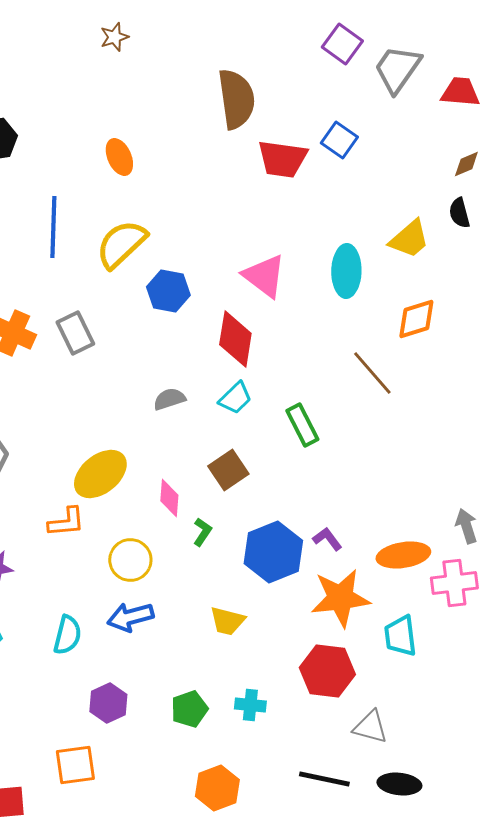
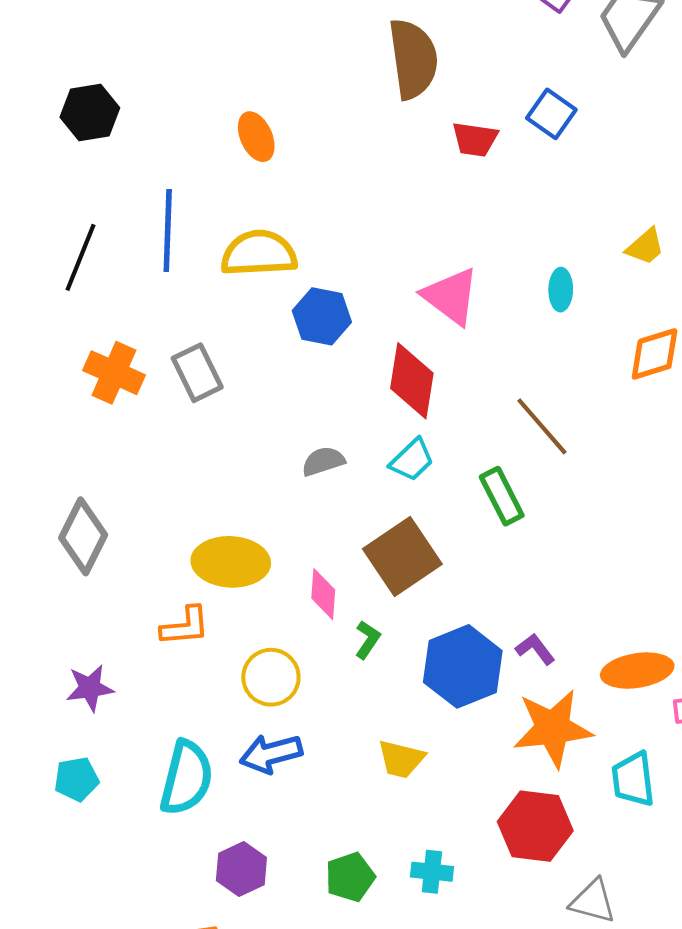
red trapezoid: (282, 159) -> (475, 139), size x0.7
yellow trapezoid: (409, 239) -> (645, 247), size x0.7
yellow semicircle: (121, 244) -> (259, 253), turned 40
cyan ellipse: (346, 271) -> (561, 290), size x0.6
brown line: (372, 373) -> (542, 426), moved
brown square: (228, 470) -> (402, 556), size x1.4
yellow ellipse: (100, 474) -> (231, 562), turned 42
cyan semicircle: (67, 635) -> (186, 778), size x1.4

